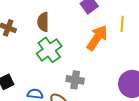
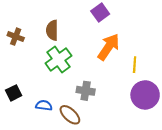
yellow line: (122, 24) -> (135, 65), moved

